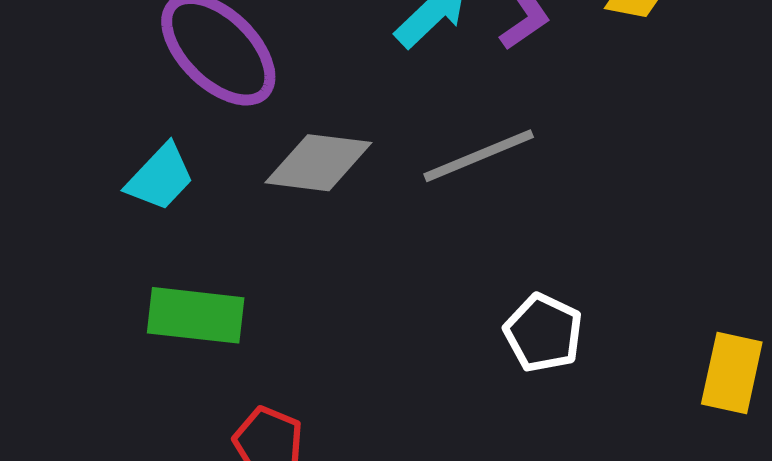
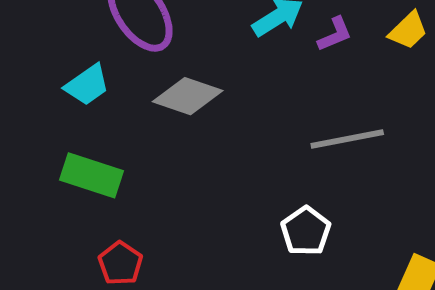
gray line: (479, 156) -> (347, 139), moved

